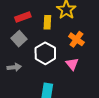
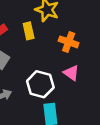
white hexagon: (45, 53) -> (40, 84), moved

